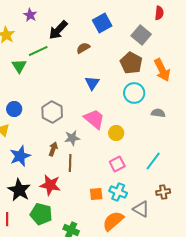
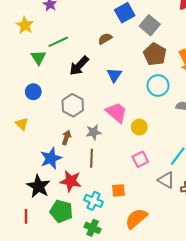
black arrow: (58, 30) -> (79, 66), moved
gray square: (141, 35) -> (150, 25), moved
blue circle: (14, 109) -> (33, 92), moved
brown arrow: (53, 149) -> (67, 137), moved
blue star: (20, 156) -> (51, 158), moved
cyan cross: (118, 192) -> (94, 201), moved
gray triangle: (141, 209) -> (166, 180), moved

